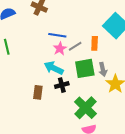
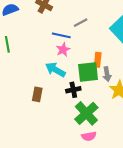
orange rectangle: (95, 43) -> (98, 60), moved
gray line: (75, 46) -> (81, 23), moved
black cross: (62, 85) -> (73, 90), moved

